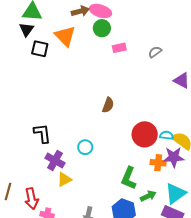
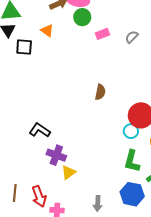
orange triangle: (65, 36) -> (47, 30), size x0.6
gray semicircle: (155, 52) -> (132, 37), moved
black L-shape: (42, 133) -> (40, 130), turned -40
cyan circle: (85, 147) -> (131, 131), moved

